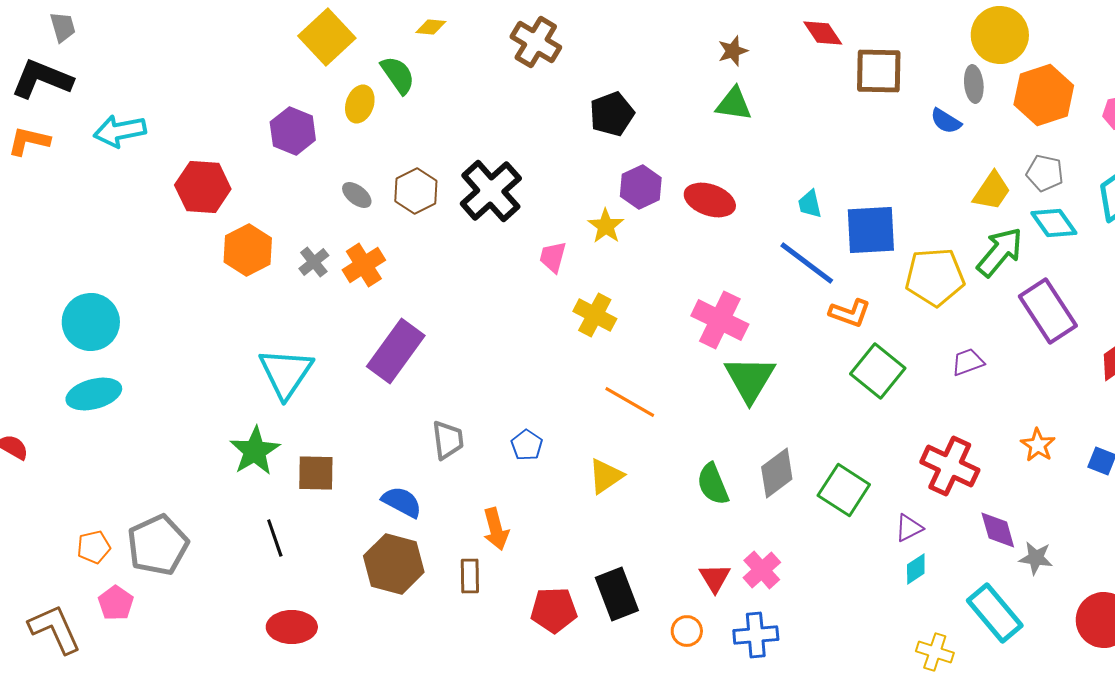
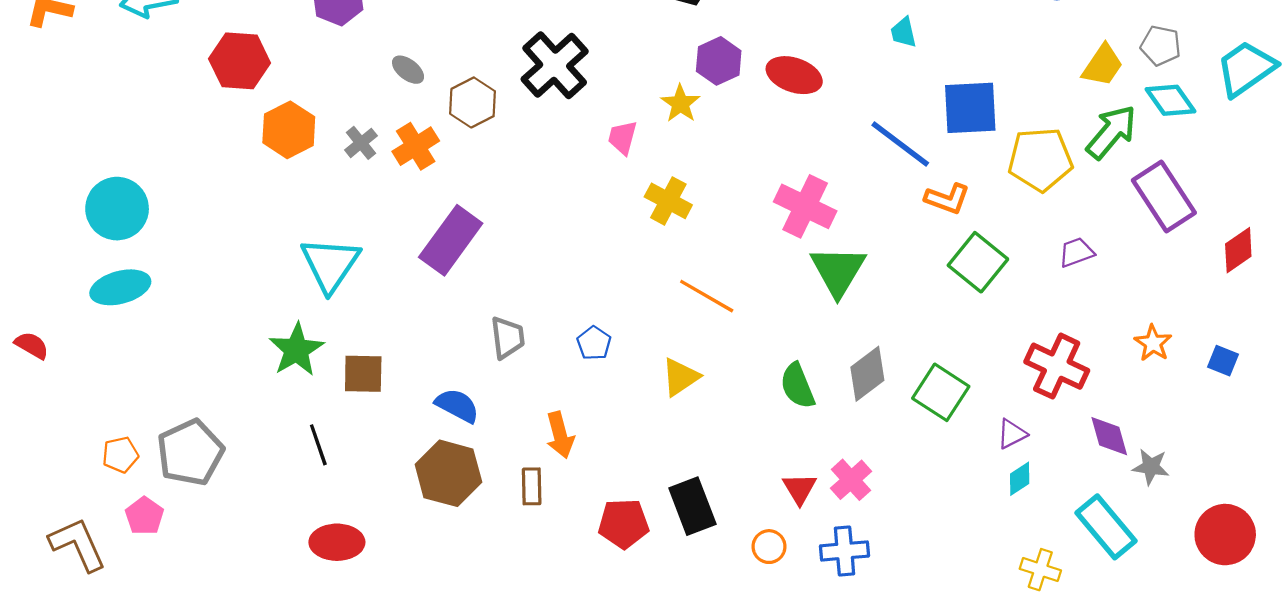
brown hexagon: (416, 191) -> (473, 102), moved
cyan trapezoid: (810, 204) -> (904, 32), moved

